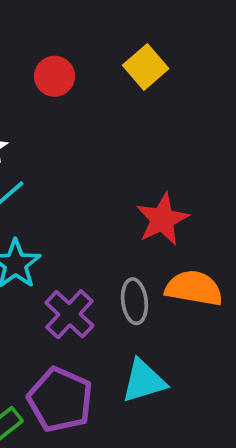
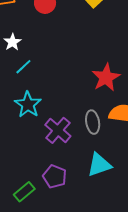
purple pentagon: (60, 400) -> (55, 177), size x0.7

